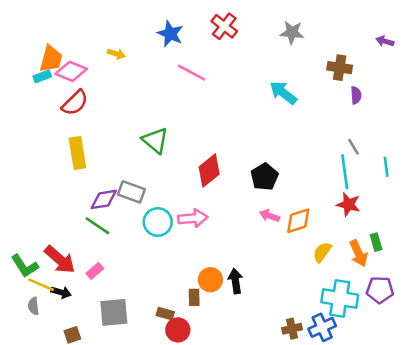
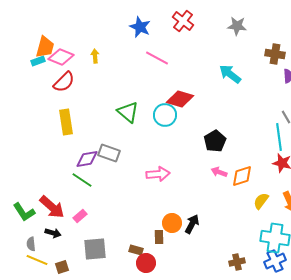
yellow arrow: (116, 54) -> (95, 56), moved, turned -112
red diamond: (209, 171) -> (180, 99), moved, turned 56
cyan circle: (158, 222) -> (165, 115), moved
black arrow: (236, 281) -> (192, 224), turned 36
yellow line: (41, 285) -> (37, 260), moved
blue cross: (322, 327) -> (275, 261), moved

